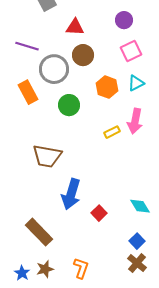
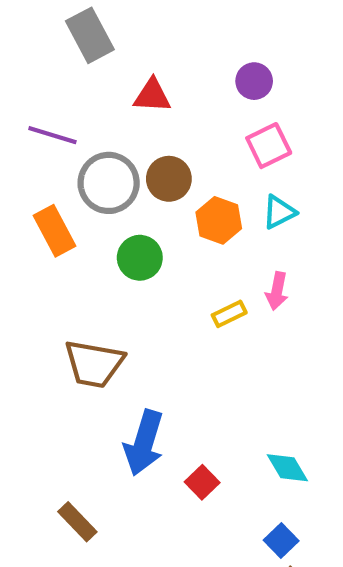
brown circle: (83, 55) -> (169, 179), moved
pink arrow: (135, 121) -> (277, 291), size x0.7
brown rectangle: (39, 232) -> (77, 522), size x0.7

